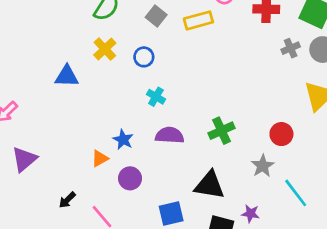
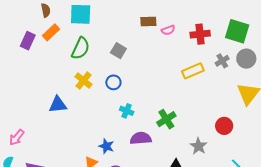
yellow rectangle: (198, 20) -> (193, 71), moved
green cross: (221, 131) -> (166, 119), moved
gray star: (263, 166) -> (199, 146), moved

